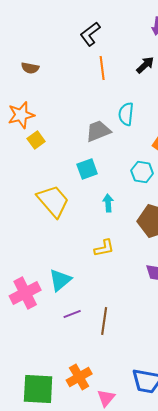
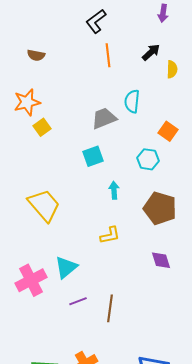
yellow trapezoid: (53, 201) -> (44, 205), moved

